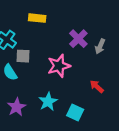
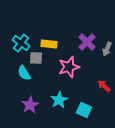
yellow rectangle: (37, 18) -> (49, 44), moved

